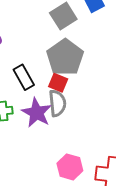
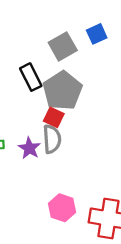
black rectangle: (24, 77) -> (31, 77), moved
purple star: (37, 113) -> (29, 148), size x0.7

